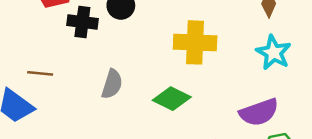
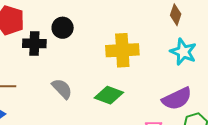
gray semicircle: (112, 84) -> (62, 89), turned -55

